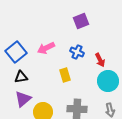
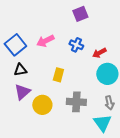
red arrow: (100, 60) -> (99, 53), turned 88
yellow rectangle: (65, 75) -> (58, 75), moved, turned 32

